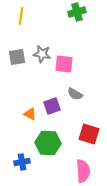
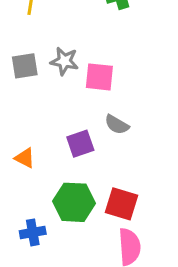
orange triangle: (30, 114) -> (25, 158), moved
red square: (89, 134) -> (122, 204), moved

